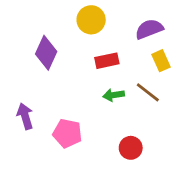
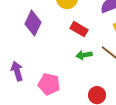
red rectangle: (107, 61) -> (79, 29), turned 42

